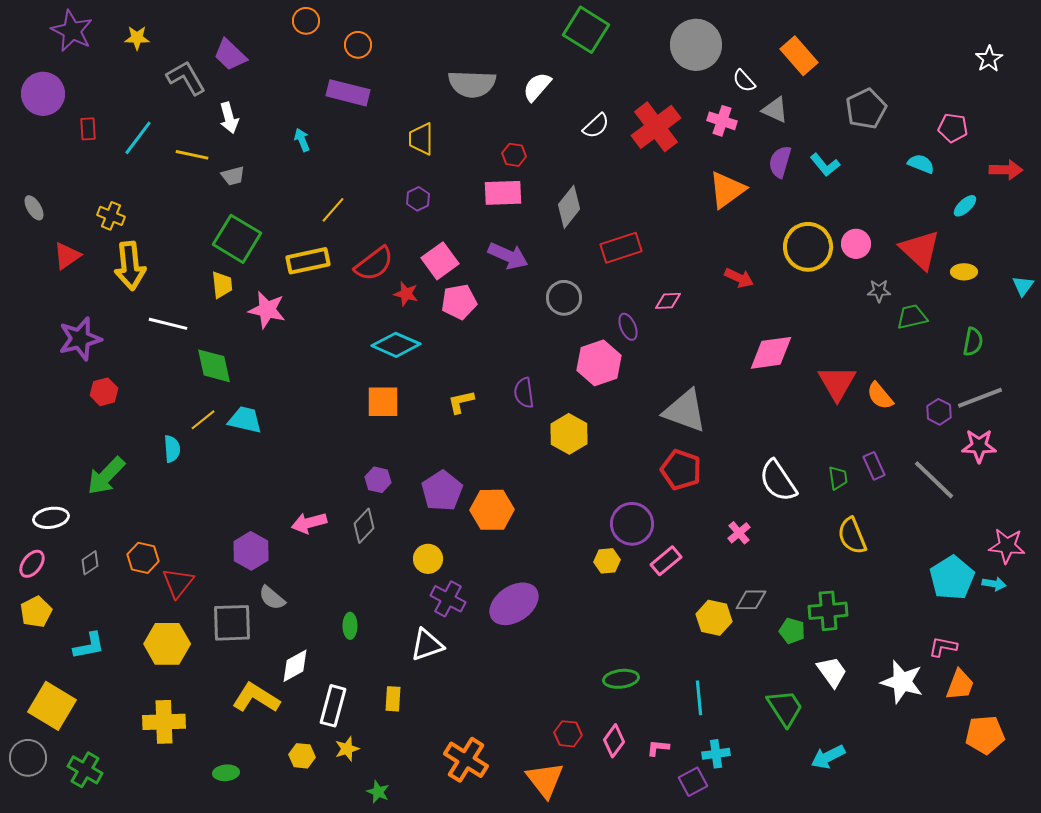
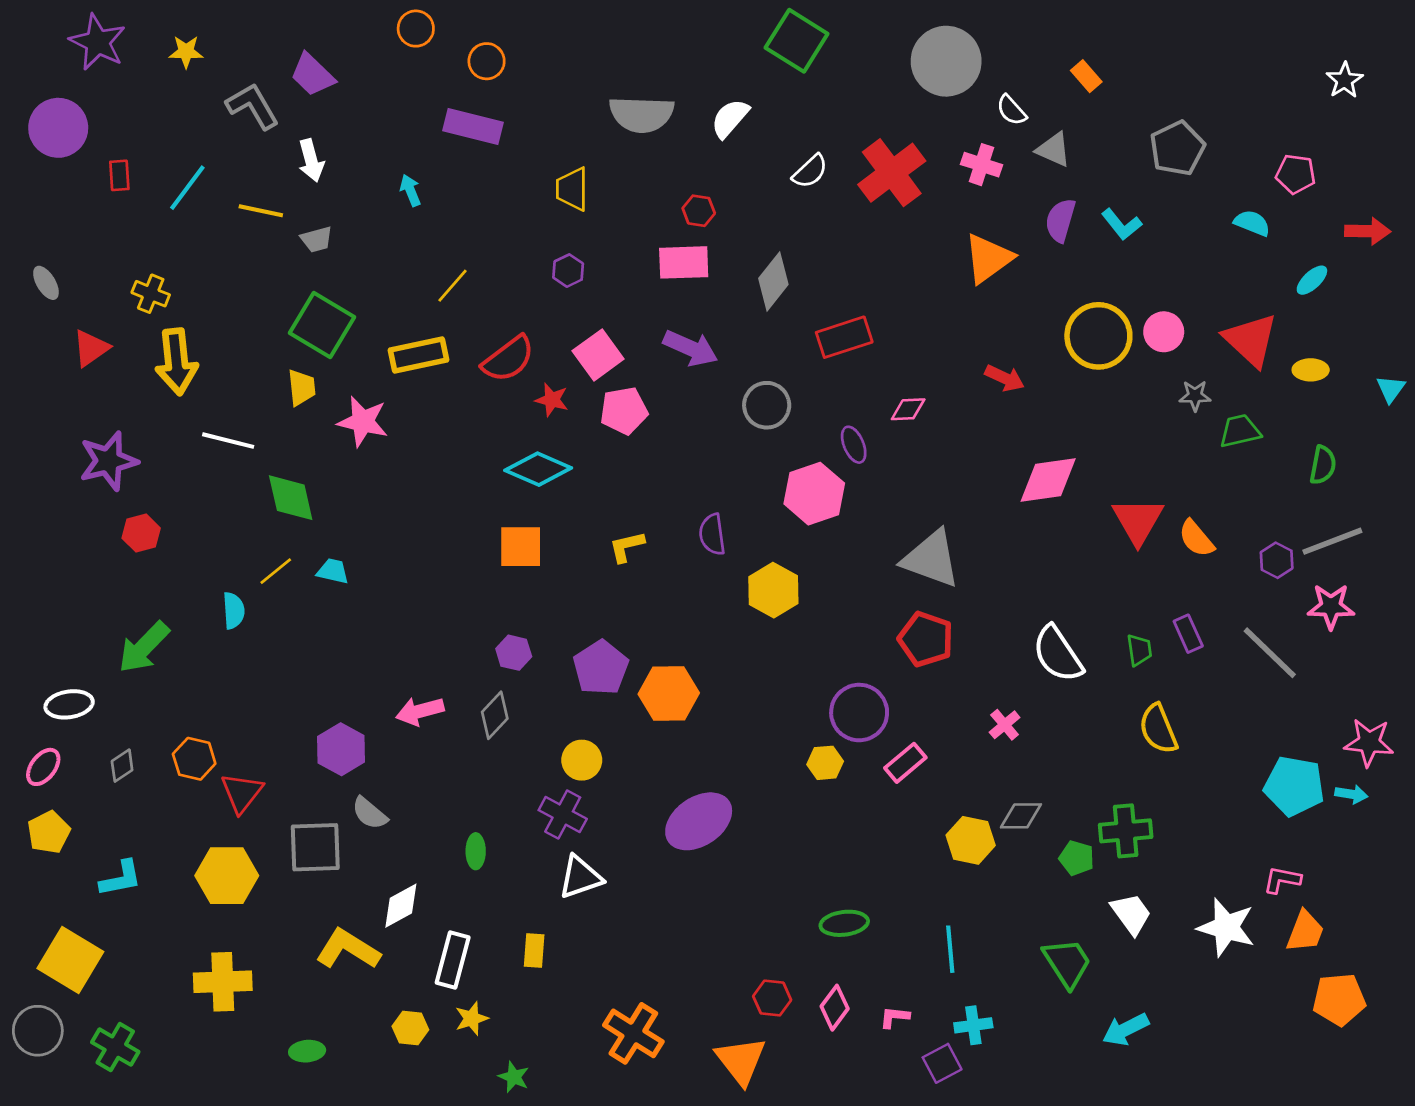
orange rectangle: (799, 56) -> (1086, 76), size x0.6
cyan trapezoid: (245, 420) -> (333, 571), size x0.7
cyan pentagon: (952, 578) -> (1294, 786), turned -30
purple cross: (448, 599) -> (563, 815), moved

